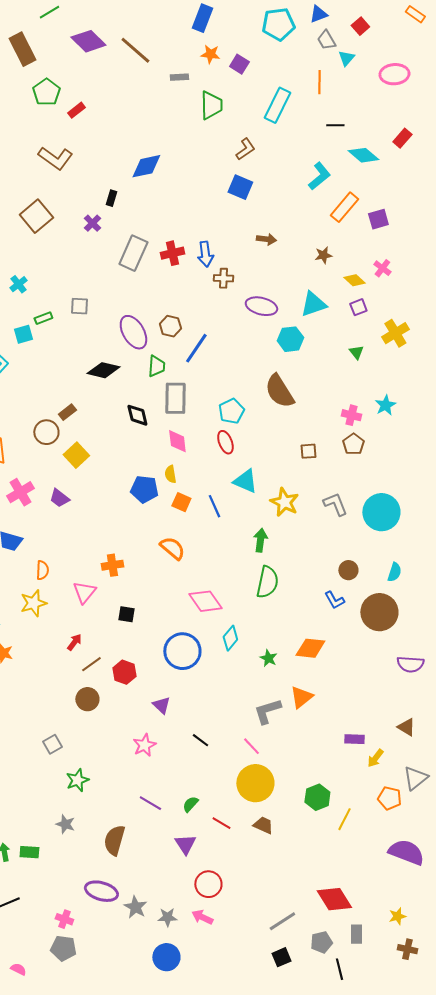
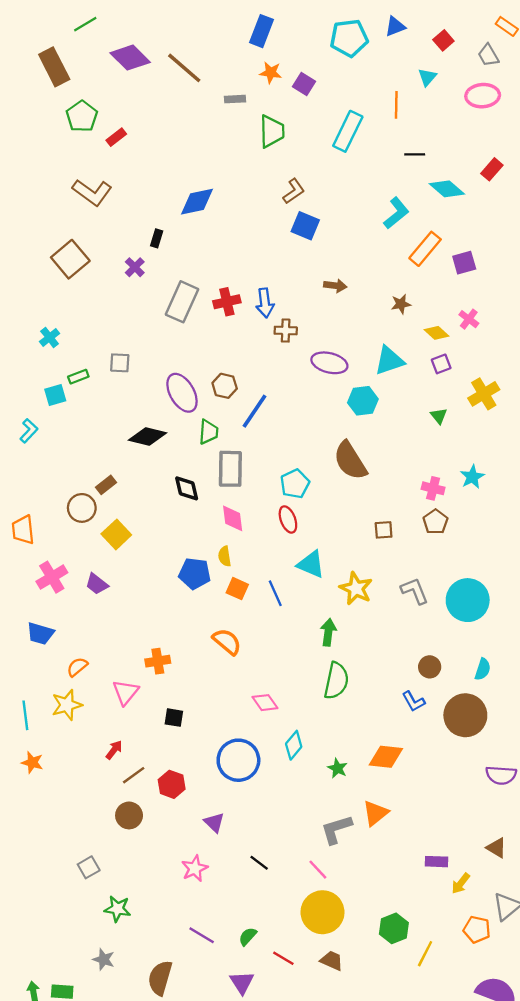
gray trapezoid: (326, 40) -> (488, 55), moved
brown L-shape: (245, 149) -> (294, 191), moved
orange semicircle: (42, 570) -> (77, 667), turned -132
pink diamond: (205, 601) -> (265, 703), size x0.7
green star: (77, 780) -> (117, 909), turned 30

